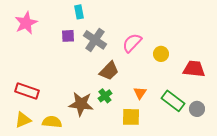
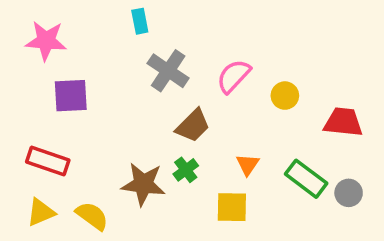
pink star: (26, 23) -> (46, 41), turned 30
purple square: (68, 36) -> (71, 96), moved, size x1.5
yellow semicircle: (52, 122) -> (92, 216), turned 30

